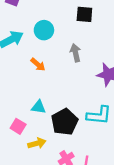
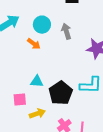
cyan circle: (44, 30) -> (42, 25), moved
pink square: (18, 126) -> (20, 100), turned -32

